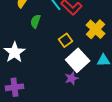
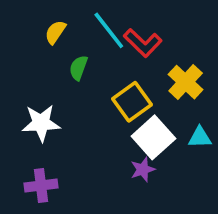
yellow square: (66, 40) -> (132, 102), size x1.5
white star: (15, 52) -> (41, 123), turned 30

